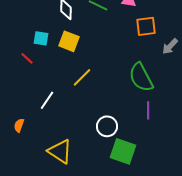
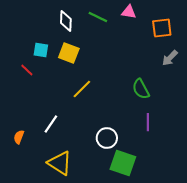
orange square: (146, 26) -> (162, 28), moved
green semicircle: (141, 77) -> (141, 89), size x0.7
white line: (47, 100) -> (51, 124), moved

